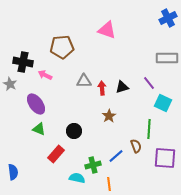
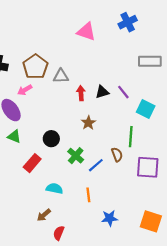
blue cross: (168, 18) -> (128, 22), moved
brown pentagon: (62, 47) -> (35, 67), moved, turned -30
pink arrow: (45, 75) -> (25, 90), moved, turned -56
gray triangle: (84, 81) -> (61, 76), moved
purple line: (149, 83) -> (123, 92), moved
green cross: (93, 165) -> (76, 156), moved, turned -35

